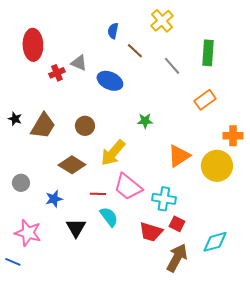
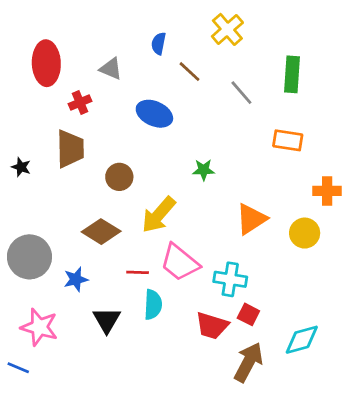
gray triangle: (79, 63) -> (111, 69), moved
orange rectangle: (205, 100) -> (288, 140), turned 45
brown trapezoid: (43, 126) -> (70, 149), moved, turned -32
yellow circle: (217, 166) -> (305, 233), size x0.7
gray circle: (21, 183) -> (29, 257), size x1.8
cyan semicircle: (109, 217) -> (153, 305), turned 40

